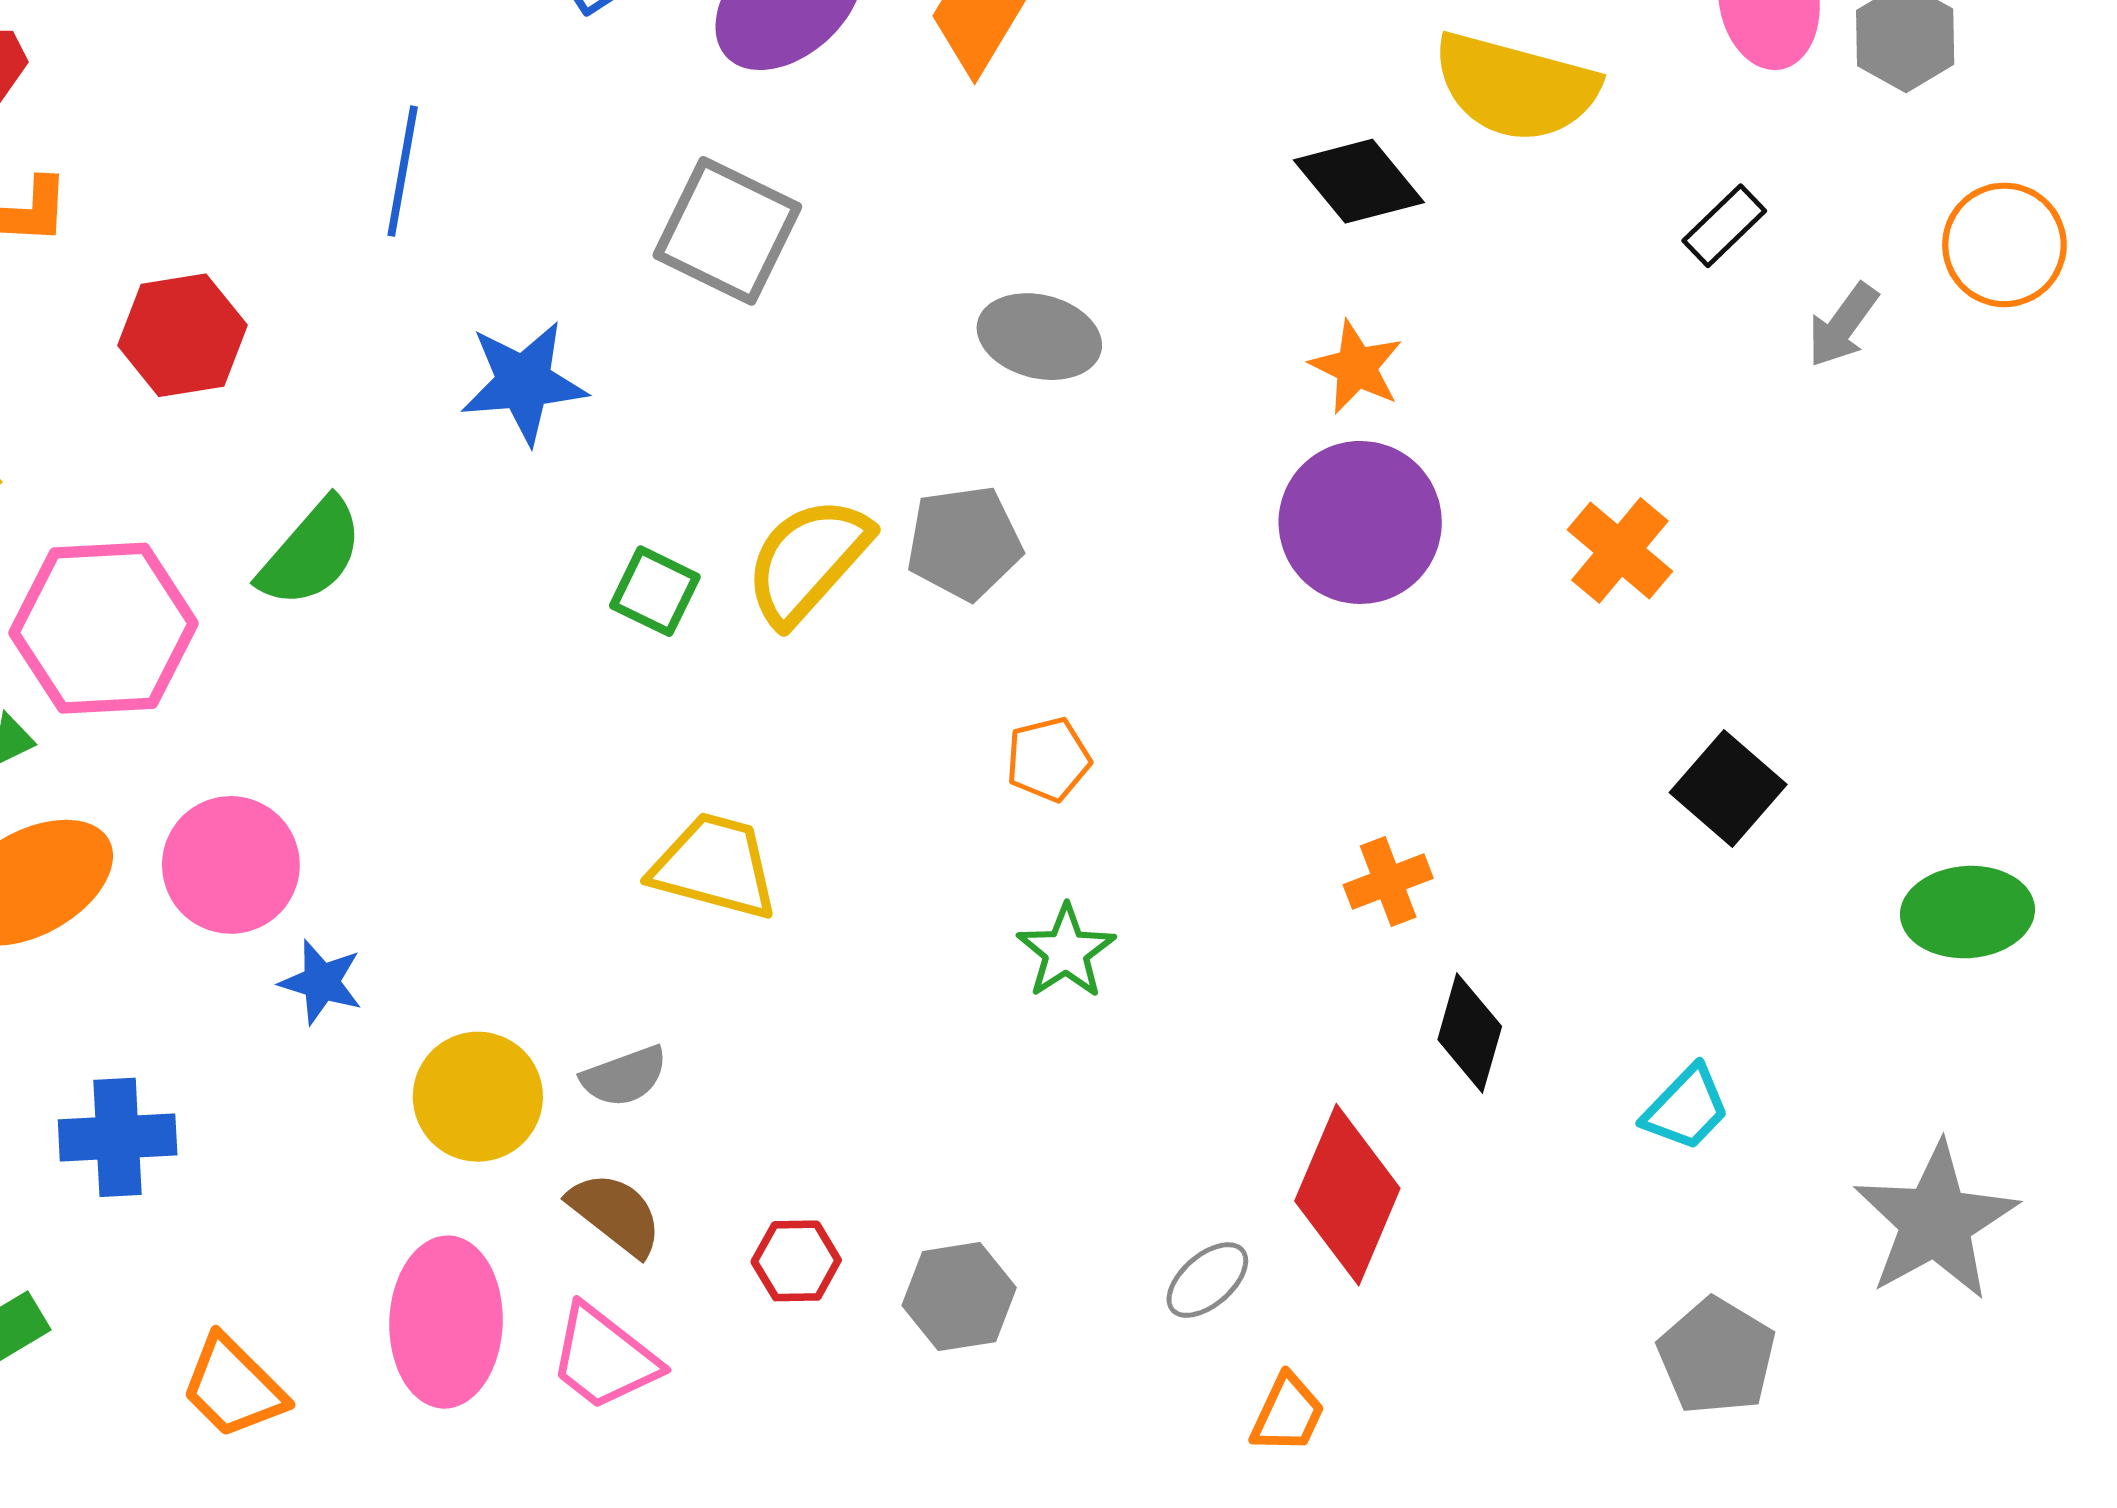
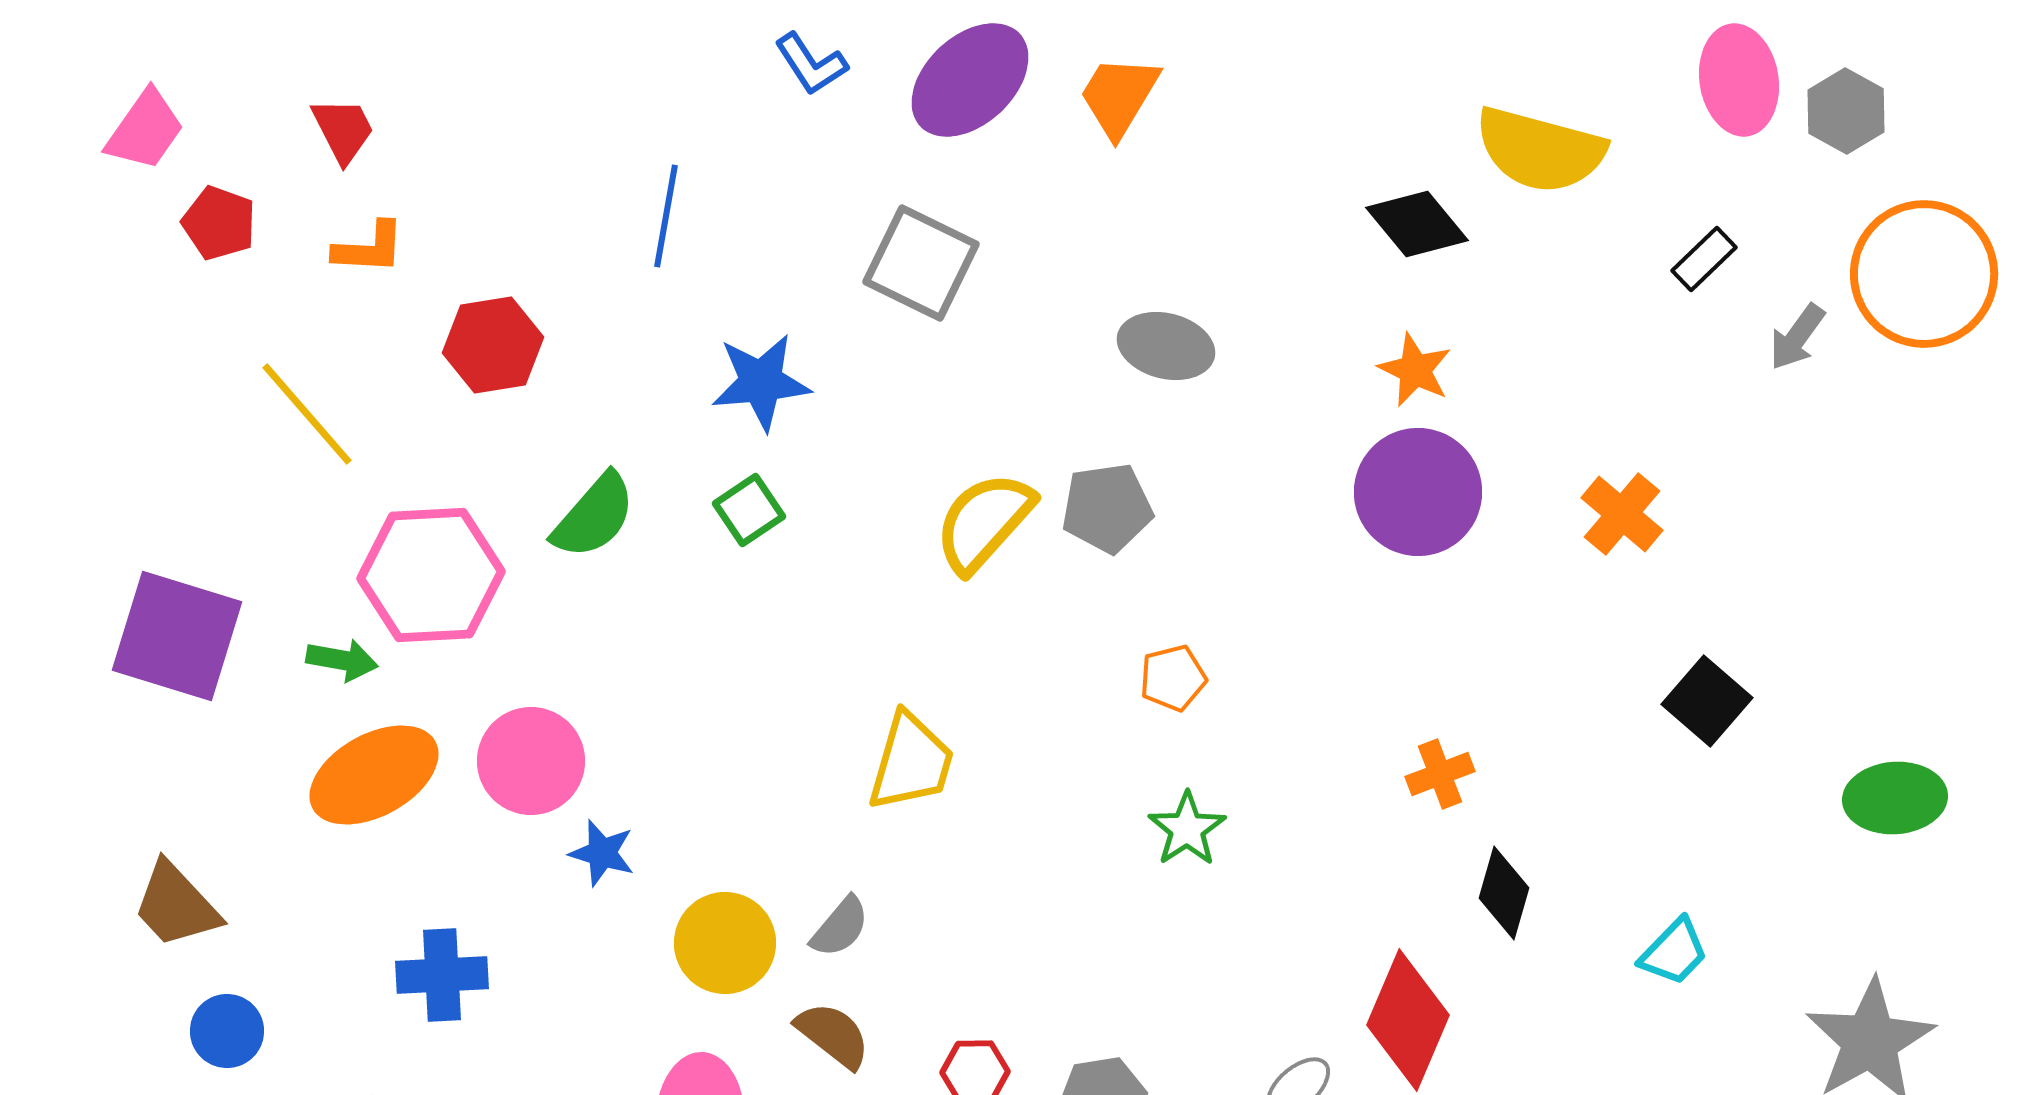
orange circle: (2004, 245) -> (1924, 274), size x1.5
green square: (655, 591) -> (749, 510), moved, turned 30
yellow trapezoid: (715, 866) -> (911, 762), turned 91
gray semicircle: (624, 1076) -> (840, 927), turned -30

